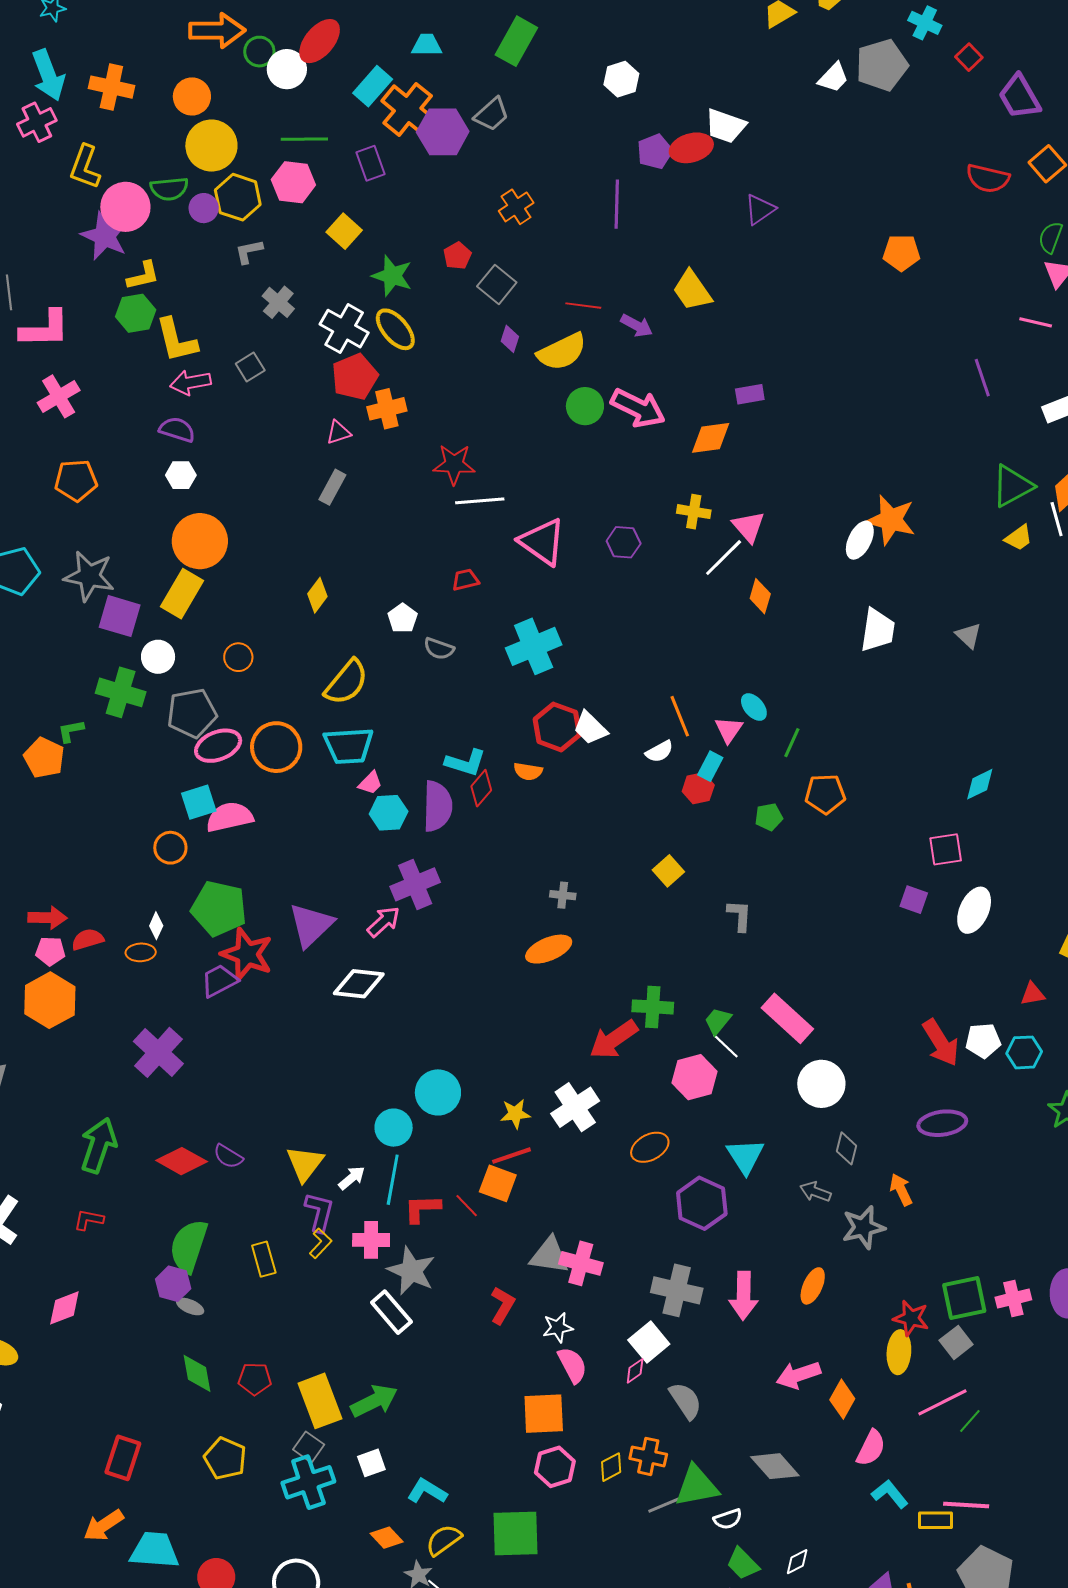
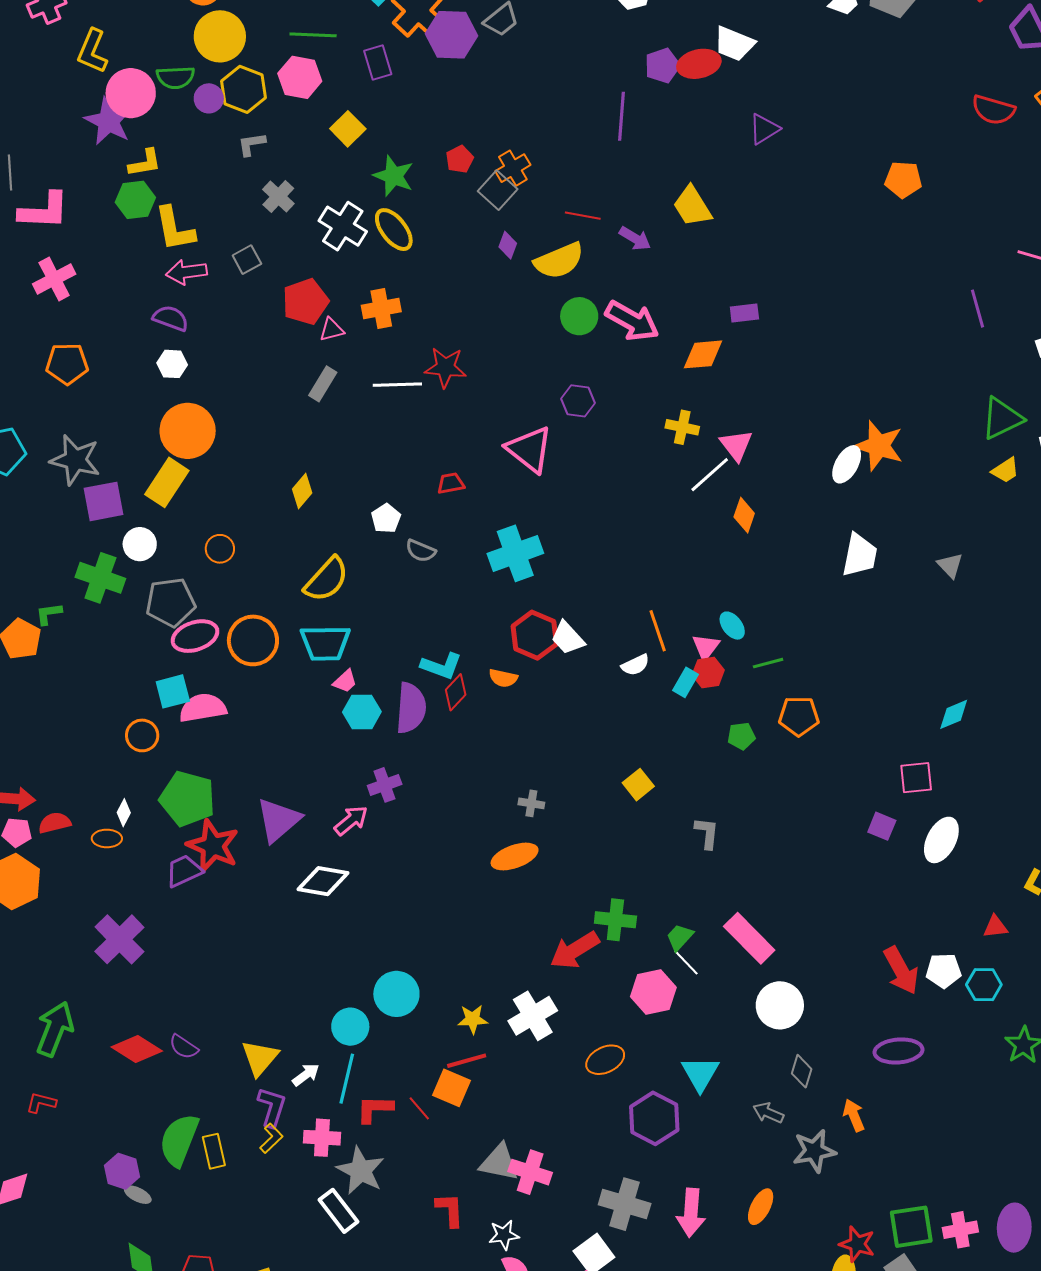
orange cross: (516, 207) -> (513, 168), moved
red pentagon: (355, 377) -> (305, 302), moved
white line: (480, 501) -> (397, 385), moved
purple hexagon: (624, 542) -> (578, 401), moved
purple square: (120, 616) -> (103, 501), turned -30
green line: (792, 743) -> (768, 663), turned 48
red hexagon: (698, 788) -> (708, 673), moved
purple cross: (415, 884) -> (385, 785), size x0.7
green semicircle: (189, 1246) -> (179, 1140), moved
red L-shape: (503, 1305) -> (450, 1210), turned -36

